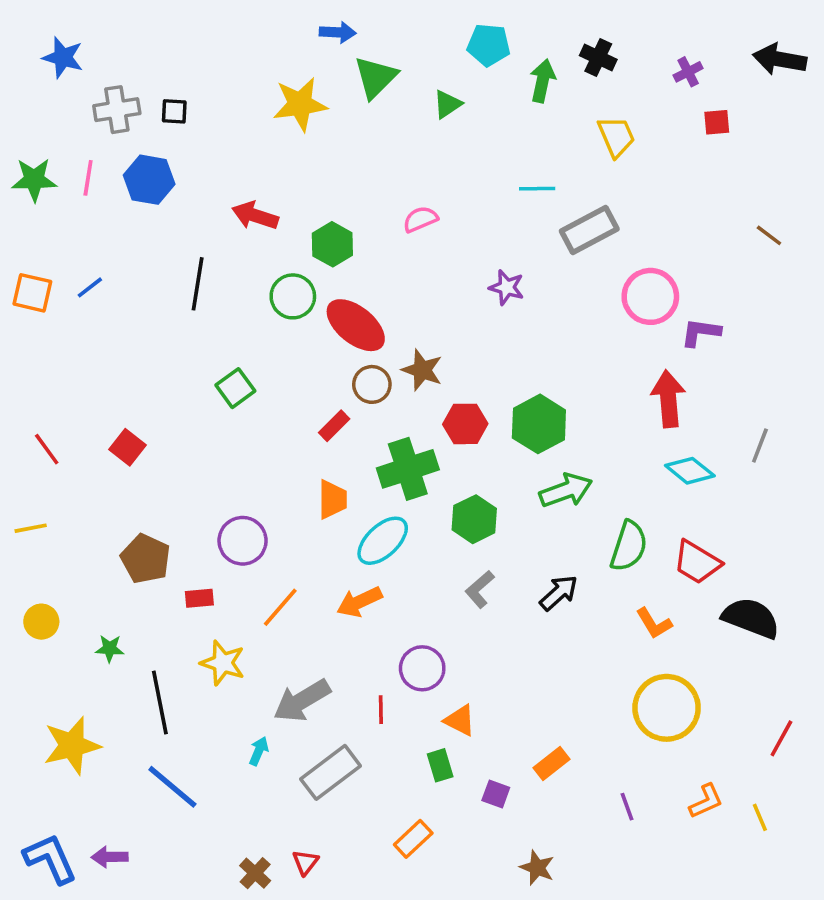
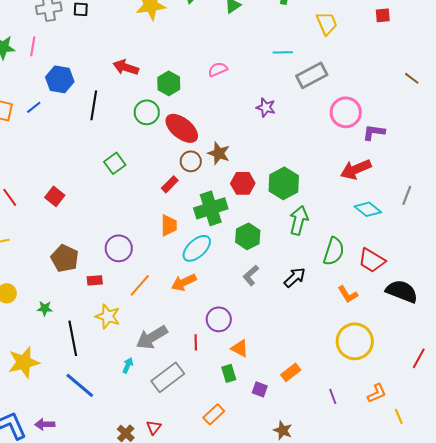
blue hexagon: (149, 180) -> (60, 79), moved
red arrow: (668, 399) -> (356, 169), turned -108
green arrow: (566, 490) -> (299, 220), turned -56
yellow line: (760, 817) -> (399, 416), moved

